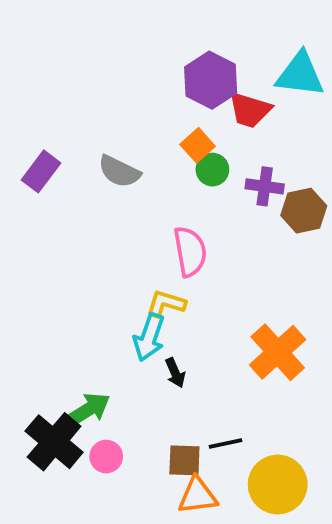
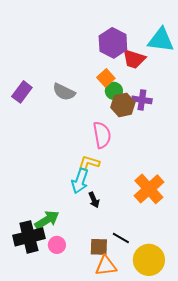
brown hexagon: (304, 211) -> (123, 105), moved
black cross: (54, 442) -> (29, 237), turned 36
black line: (225, 444) -> (121, 238), turned 42

